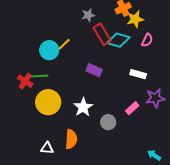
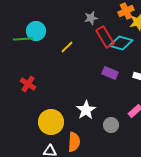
cyan circle: (49, 50) -> (36, 31), moved
purple rectangle: (94, 70) -> (110, 73), moved
green line: (38, 76) -> (23, 39), moved
yellow circle: (48, 102) -> (51, 122), moved

